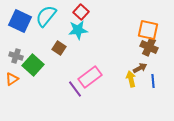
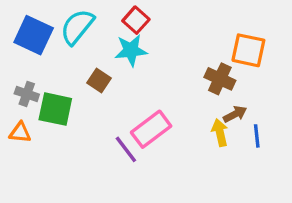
brown cross: (149, 47) -> (220, 79), moved
green square: (33, 65) -> (55, 109), turned -30
orange triangle: (12, 79) -> (20, 133), turned 40

